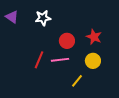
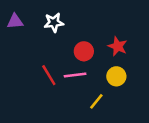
purple triangle: (12, 17) -> (15, 21), turned -40
red line: (39, 60) -> (49, 75), turned -54

